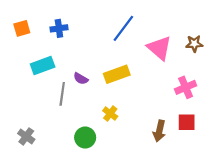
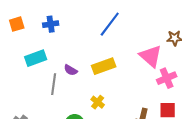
pink triangle: (159, 48) -> (151, 56), moved

